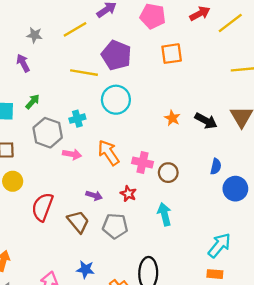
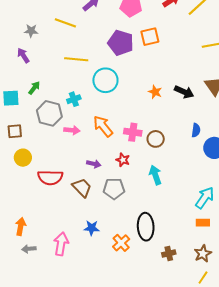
yellow line: (75, 29) -> (65, 23), turned 55
purple pentagon: (116, 55) -> (121, 43), moved
red semicircle: (42, 207) -> (50, 177), turned -105

